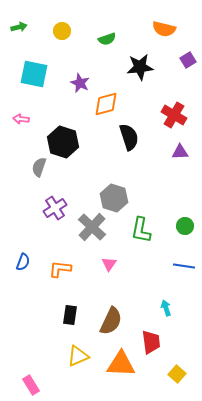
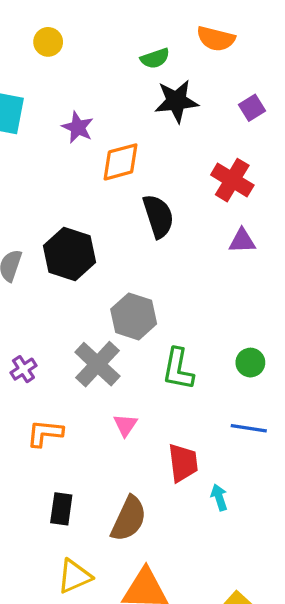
green semicircle: (107, 39) -> (155, 58), moved
purple square: (188, 60) -> (252, 108), moved
black hexagon: (63, 142) -> (70, 254), moved
purple cross: (55, 208) -> (23, 369), moved, size x0.7
red trapezoid: (151, 342) -> (183, 463), moved

